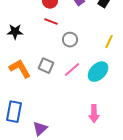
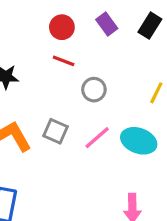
cyan ellipse: (98, 72) -> (139, 141), turned 65

